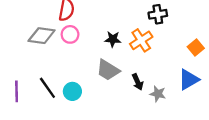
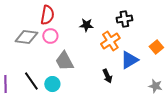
black star: (113, 39) -> (86, 25), moved
gray trapezoid: (108, 70) -> (64, 61), moved, turned 30
blue triangle: (189, 80) -> (129, 60), moved
gray star: (158, 94) -> (155, 86), moved

